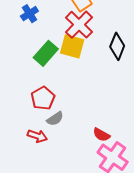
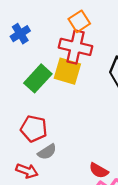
red cross: (79, 25) -> (76, 47), turned -32
red pentagon: (43, 98) -> (34, 129), turned -30

